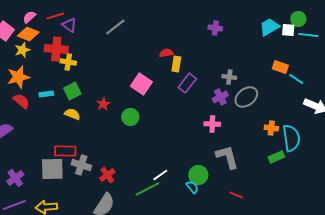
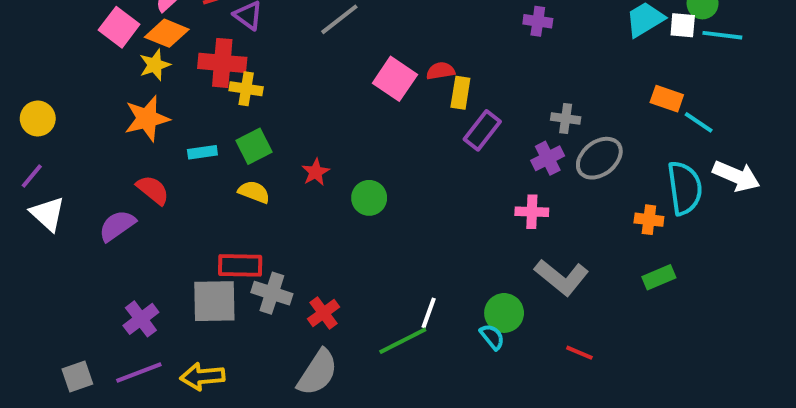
pink square: (141, 84) -> (395, 79), moved
red semicircle: (21, 101) -> (153, 190), moved
cyan semicircle: (291, 138) -> (685, 188), moved
gray L-shape: (227, 157) -> (562, 277), turned 144
white line: (160, 175) -> (429, 313), turned -35

